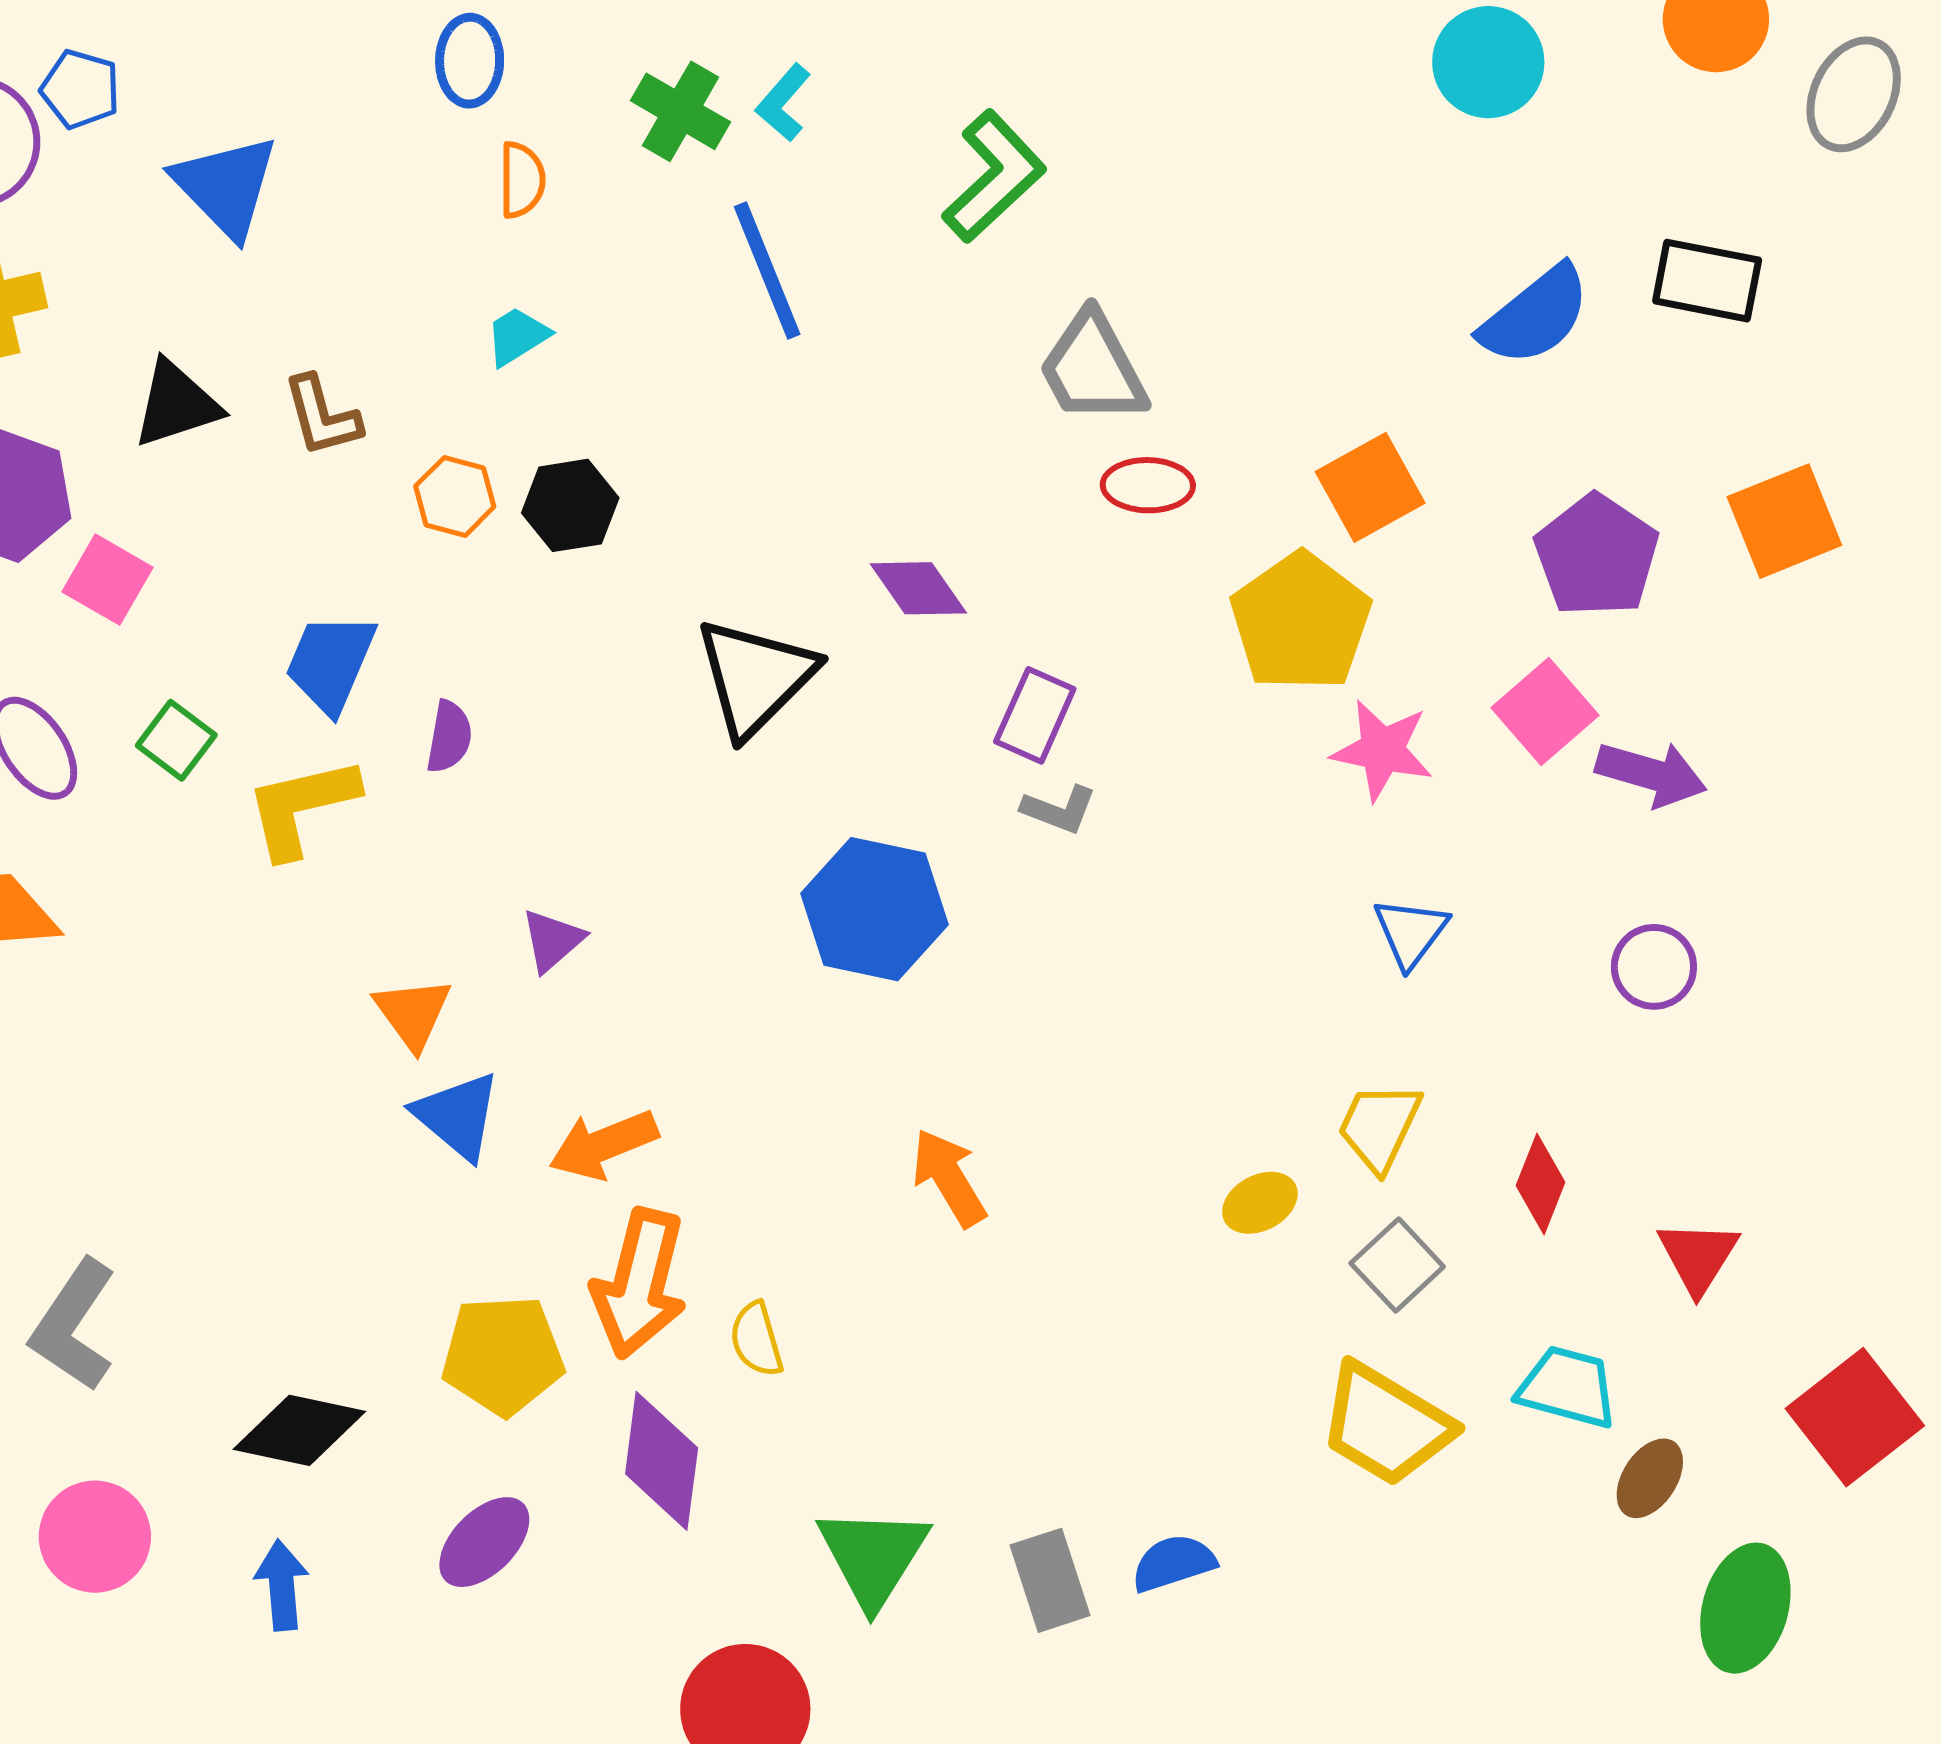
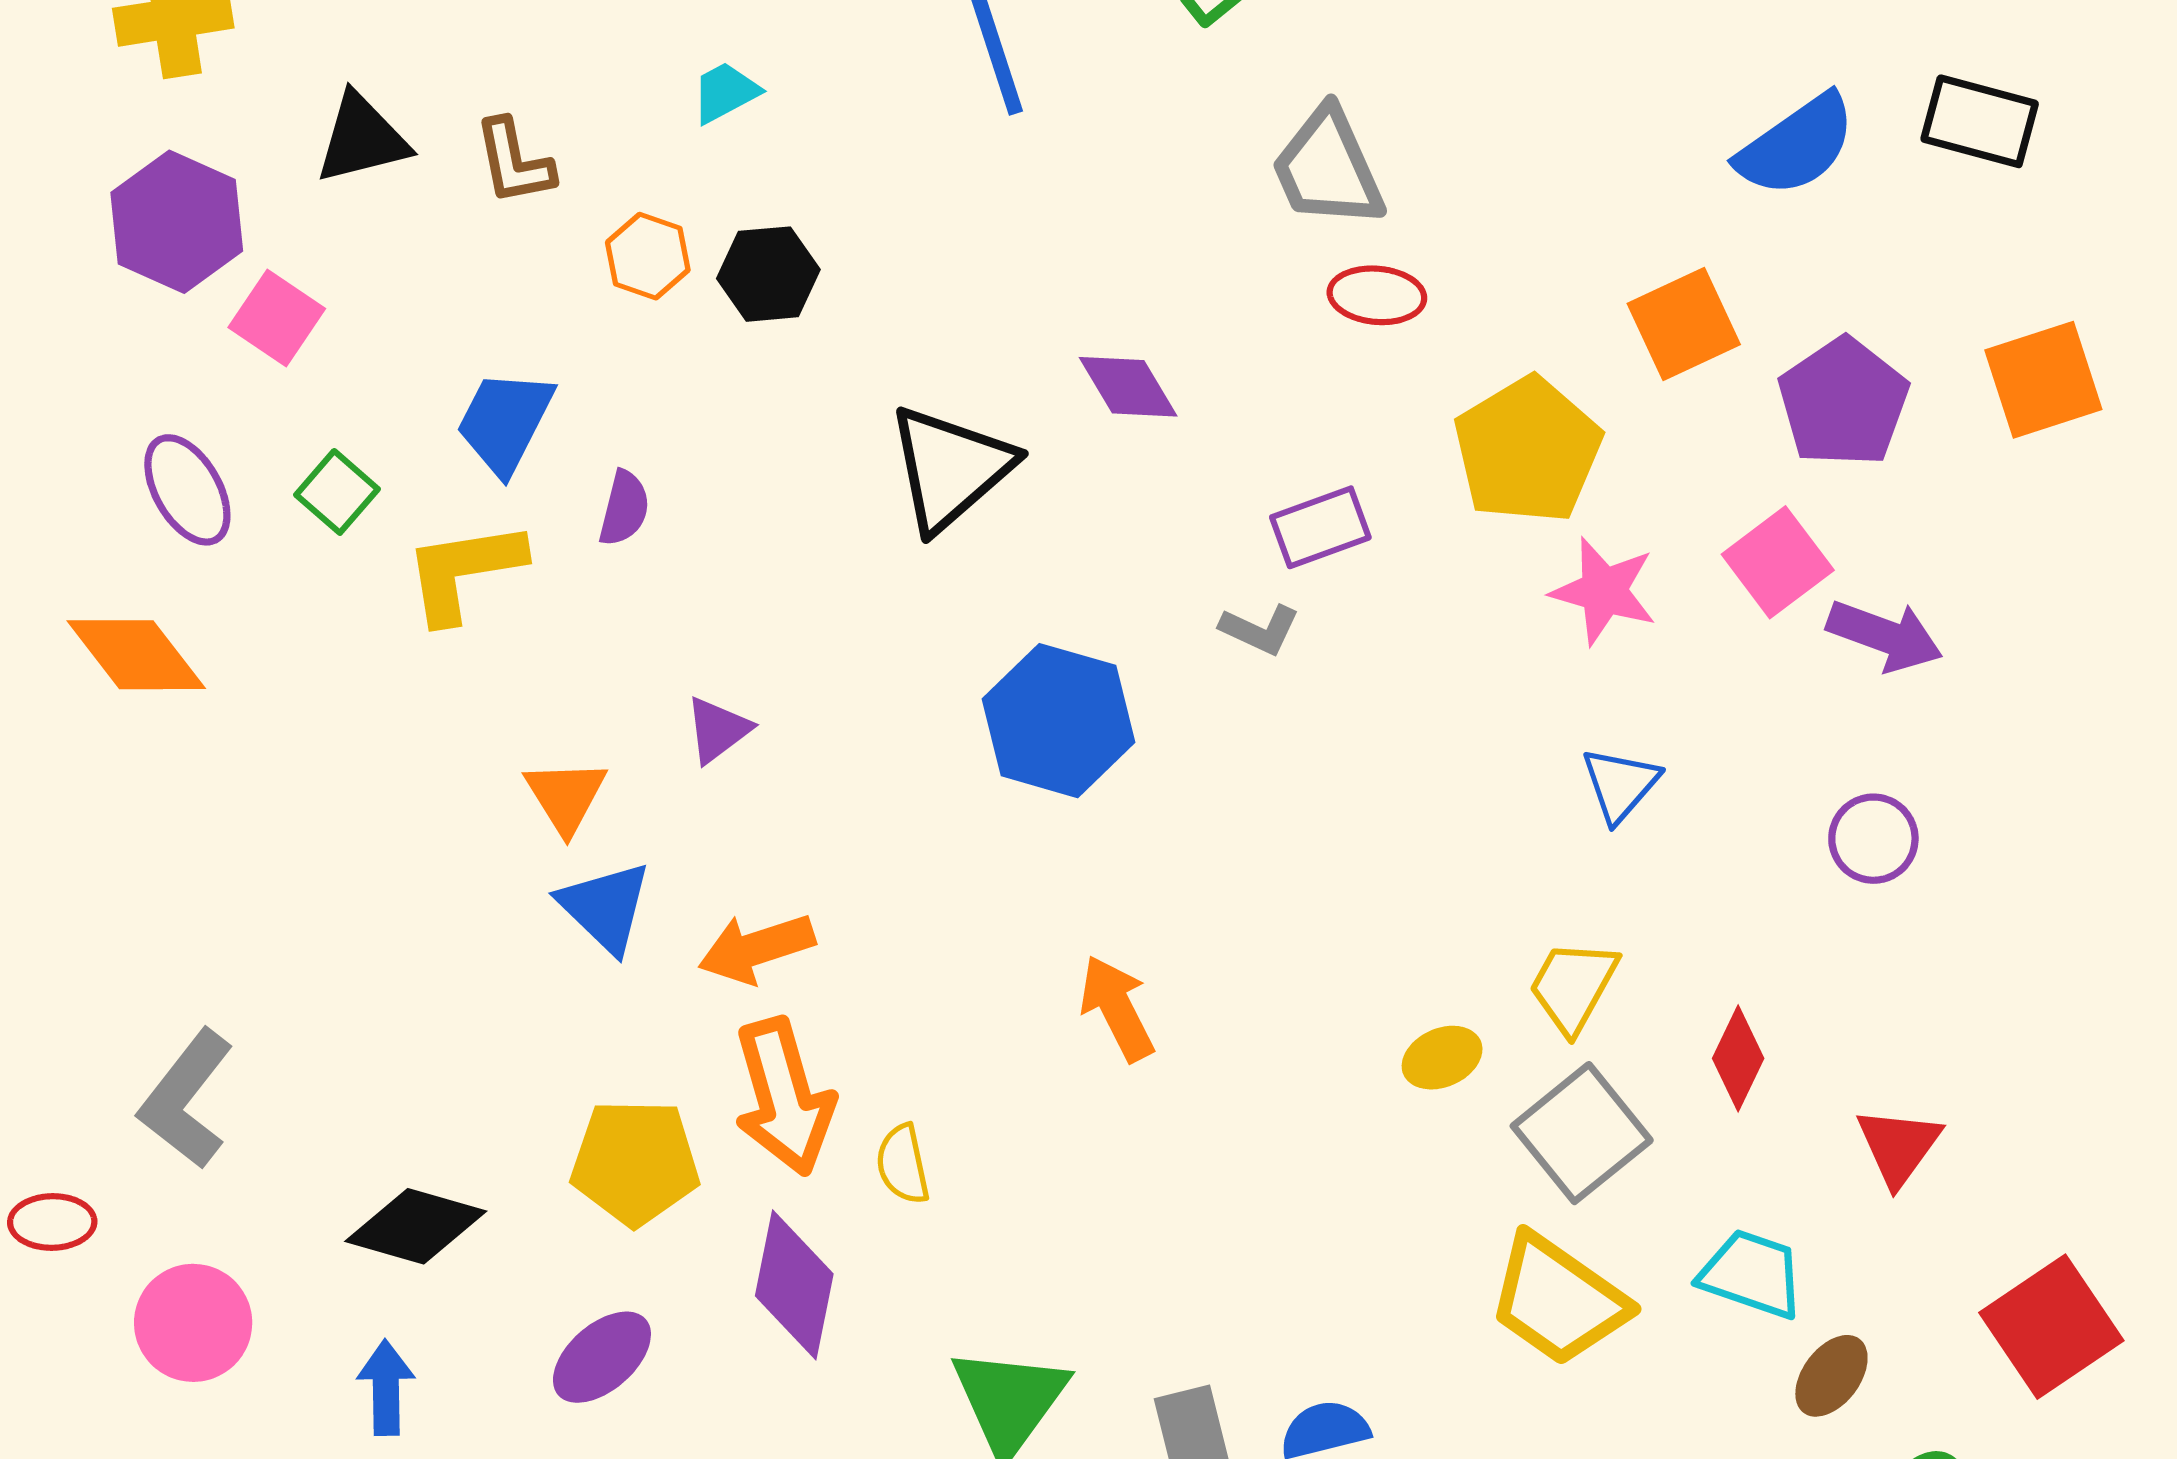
orange square: (1370, 487) -> (1684, 324), moved
purple rectangle: (1035, 715) -> (1320, 527), moved, turned 42
gray square: (1397, 1265) -> (1582, 1133), size x1.4
orange arrow: (639, 1283) -> (784, 1097), turned -34

